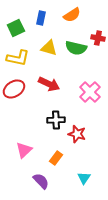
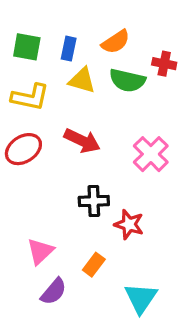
orange semicircle: (72, 15) -> (116, 42), moved
blue rectangle: (41, 18) -> (69, 49), moved
green square: (16, 28) -> (27, 47), turned 36
cyan triangle: (84, 178) -> (141, 298), size x1.5
purple semicircle: (41, 181) -> (54, 291), moved, turned 84

